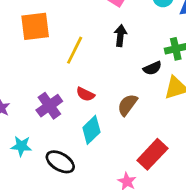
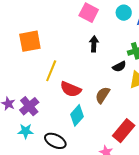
yellow line: (75, 50) -> (51, 71), moved
red semicircle: (85, 94) -> (71, 89), size x1.5
purple cross: (49, 106) -> (29, 106), moved

